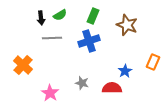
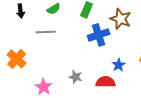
black arrow: (41, 18) -> (21, 11), moved
blue cross: (89, 41) -> (99, 35), moved

